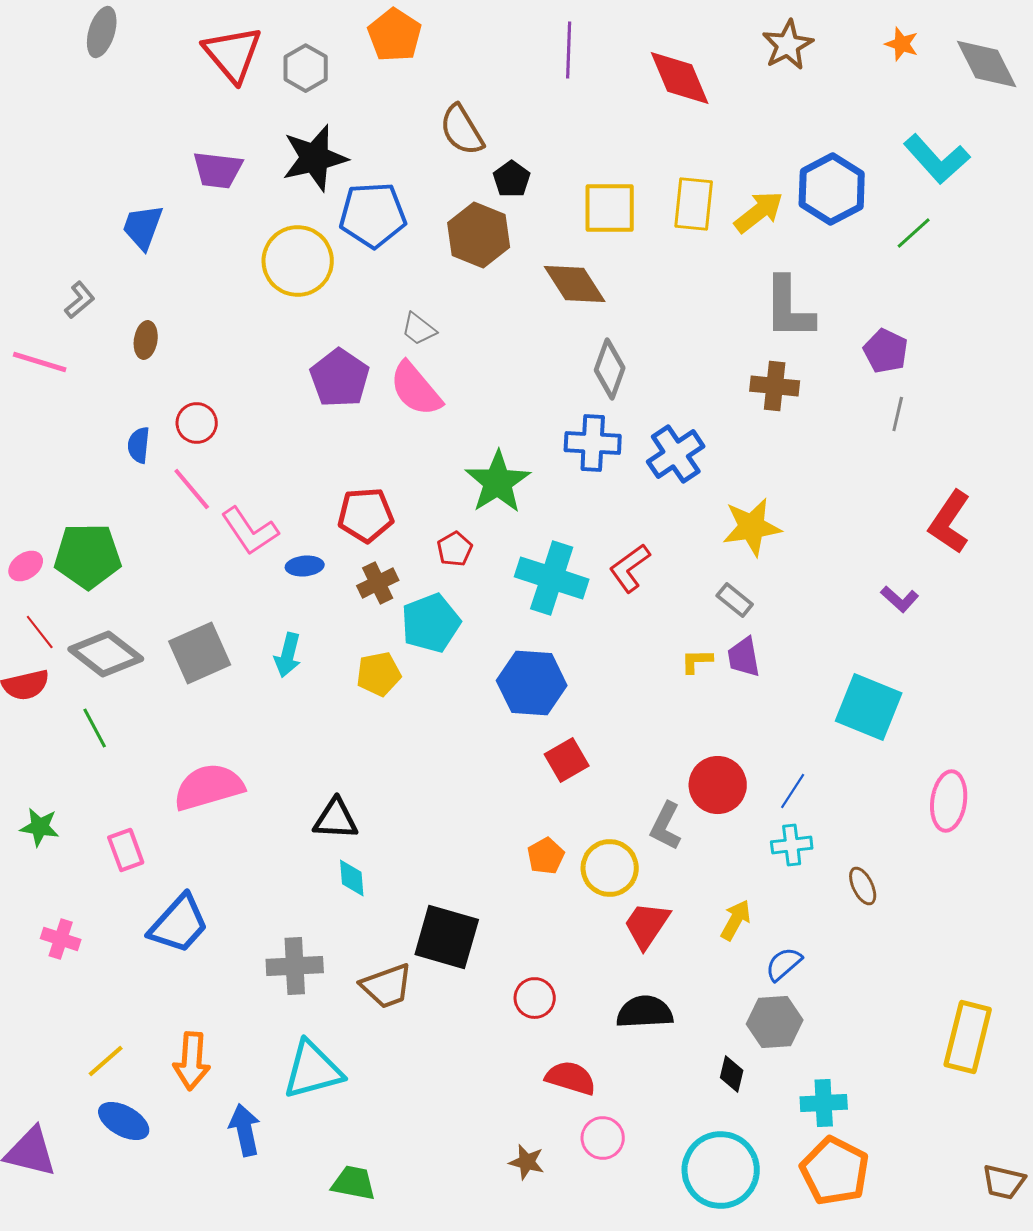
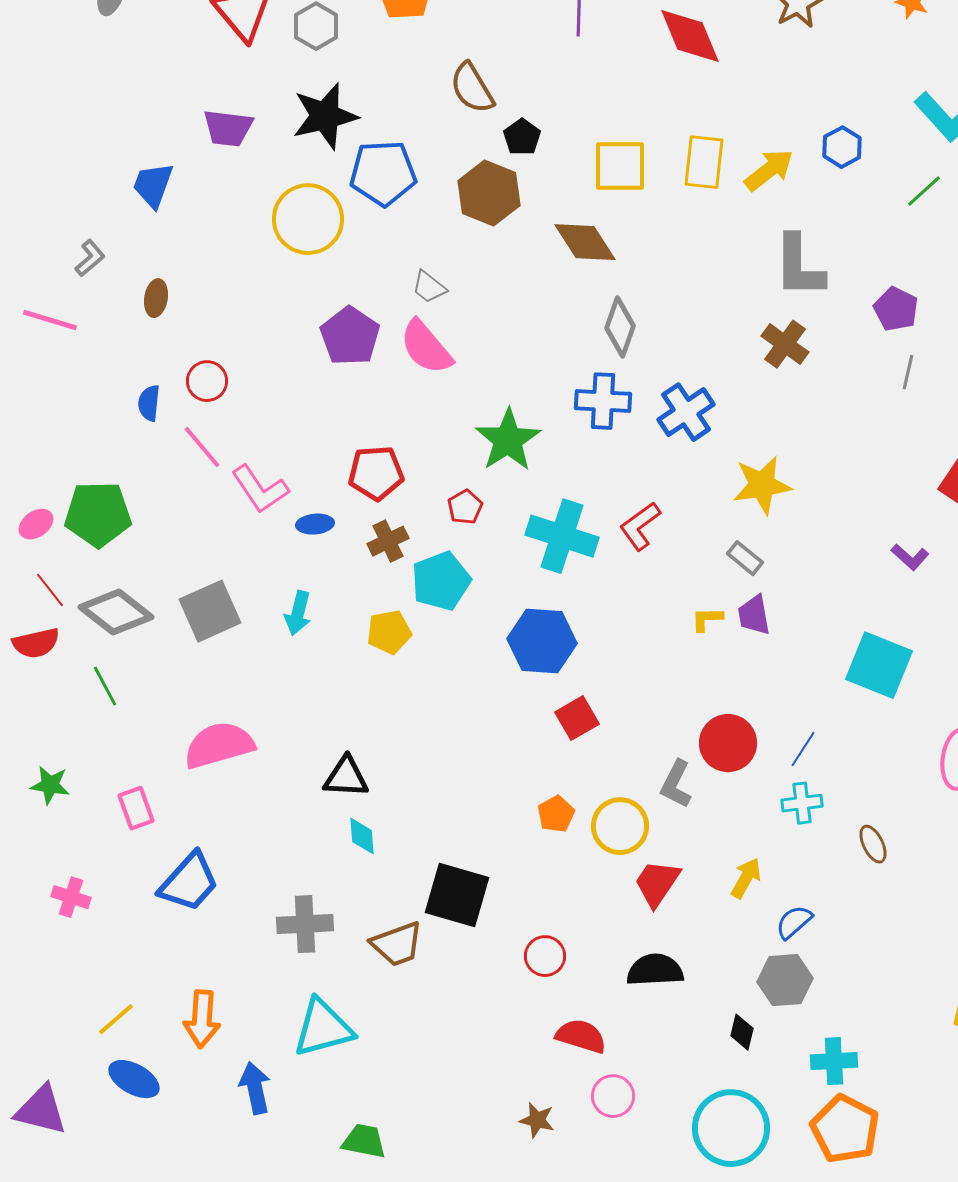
blue hexagon: (832, 189) -> (842, 147), size x0.6
brown cross: (775, 386) -> (785, 344), turned 30

